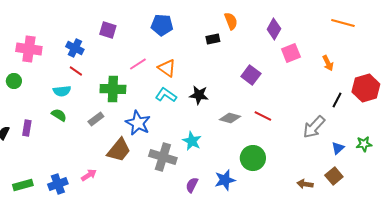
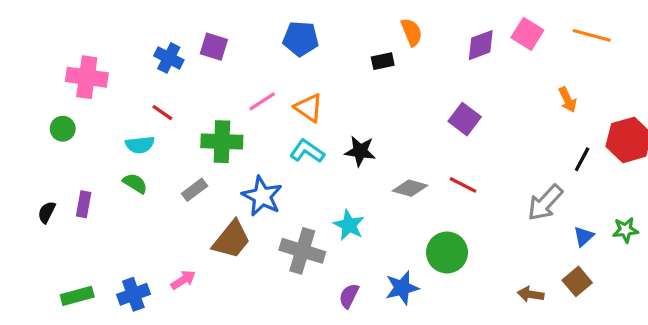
purple diamond: (274, 29) -> (481, 45), turned 40
blue cross: (75, 48) -> (169, 58), moved
pink square: (291, 53) -> (527, 34), moved, turned -36
purple square: (251, 75) -> (465, 119), moved

